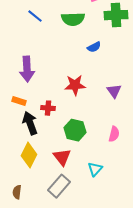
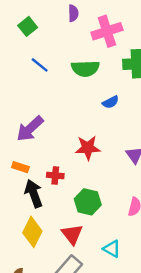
purple arrow: (27, 69) -> (30, 129), turned 50
cyan triangle: (95, 169) -> (112, 249), turned -42

